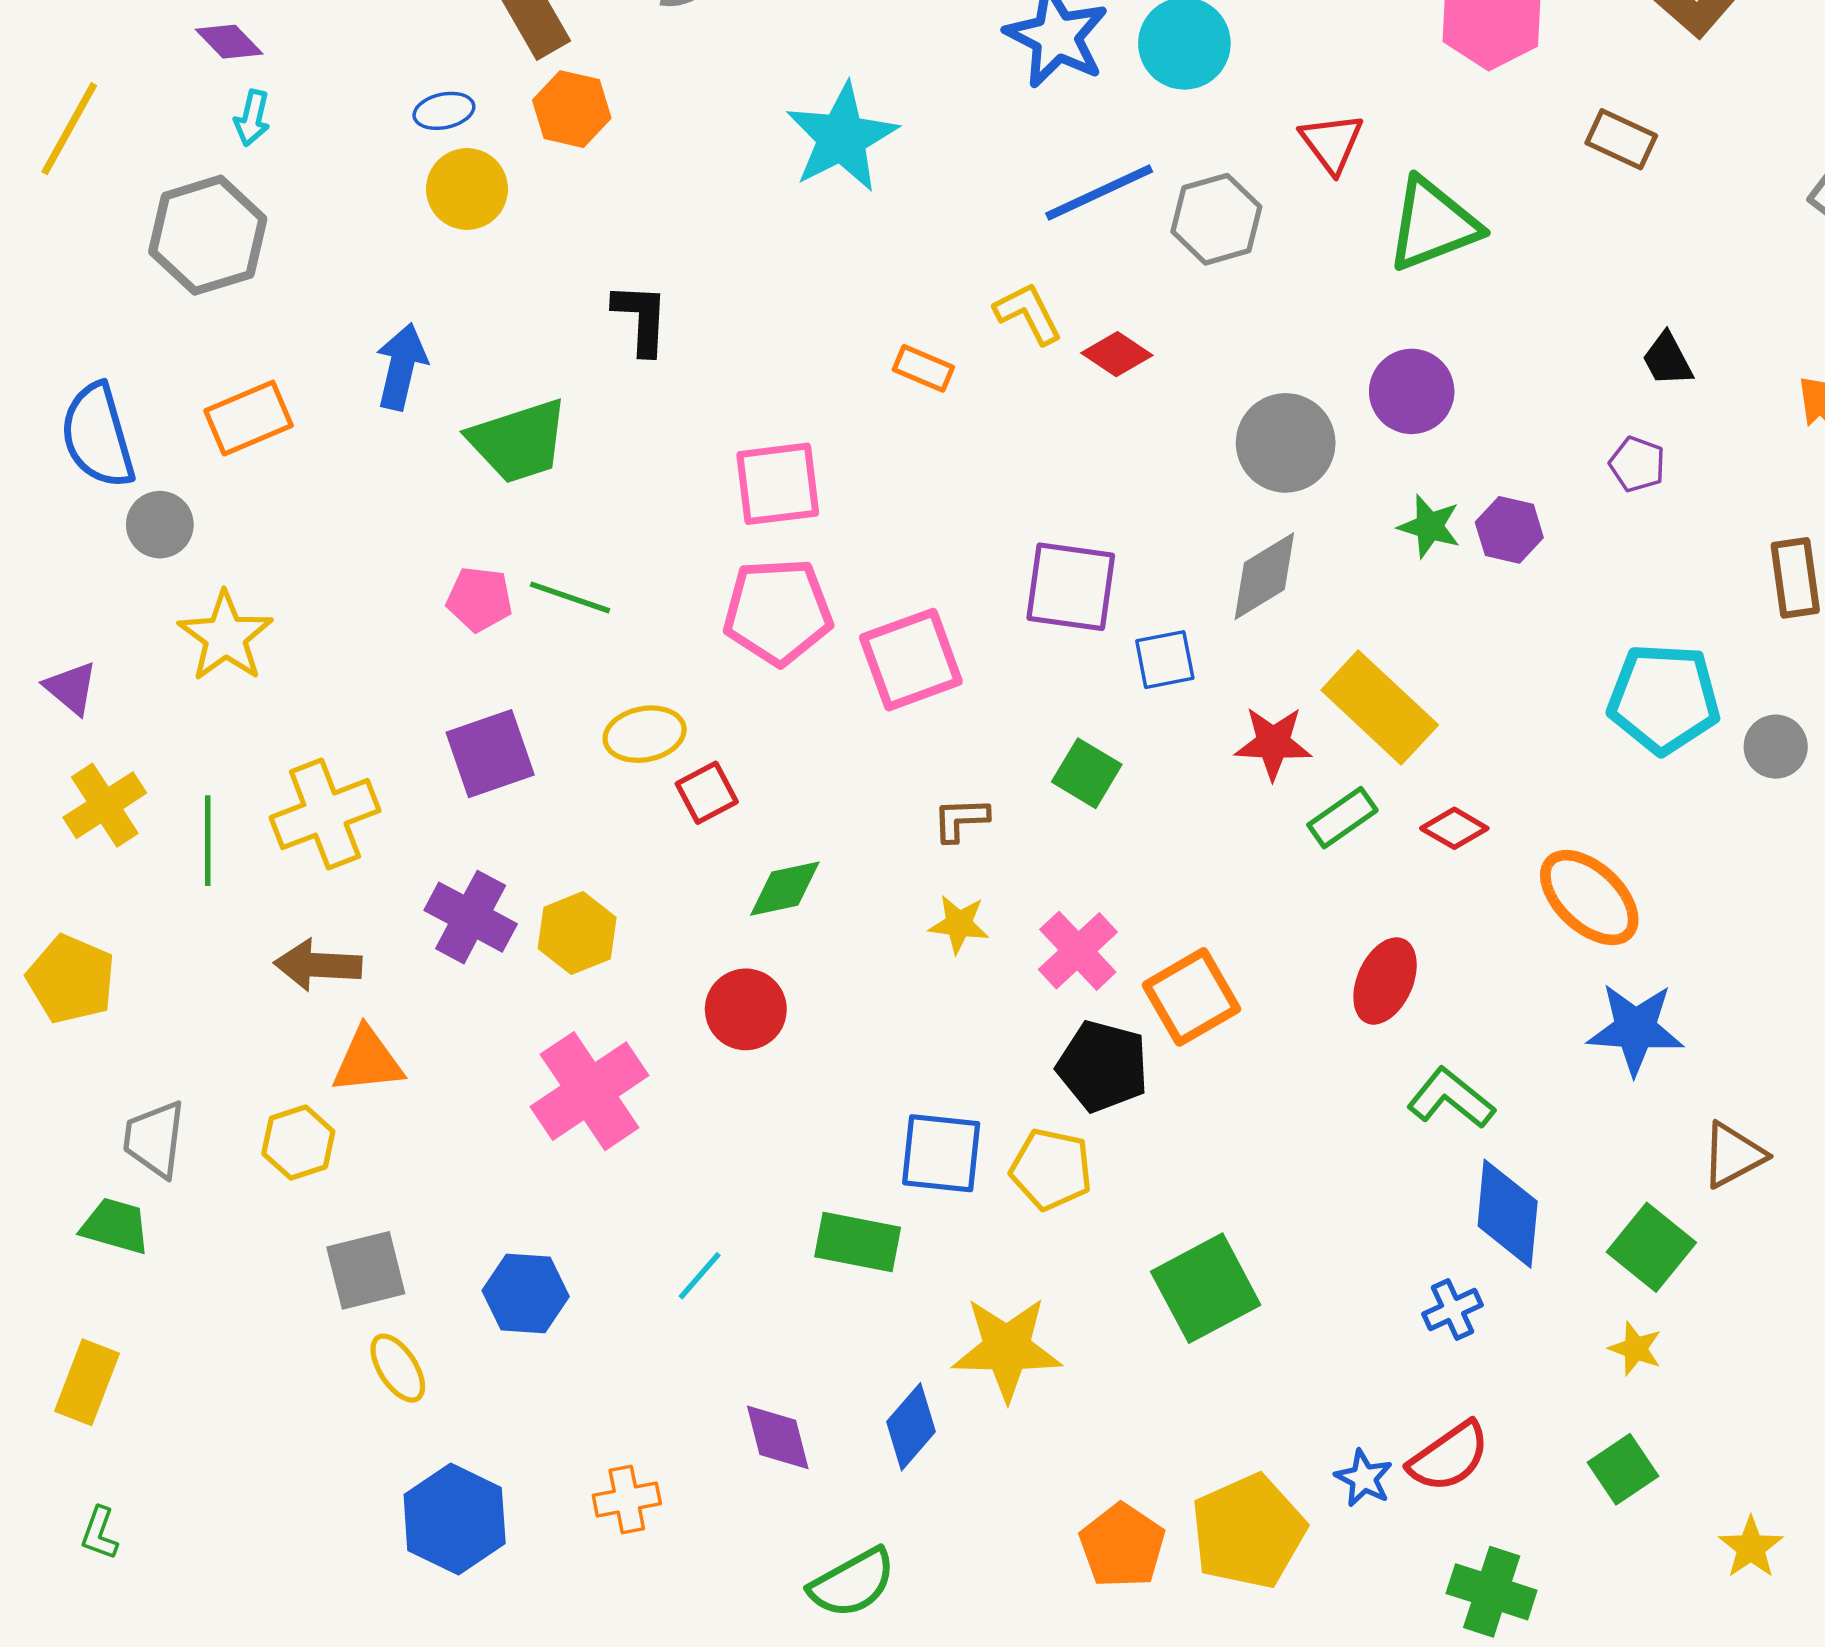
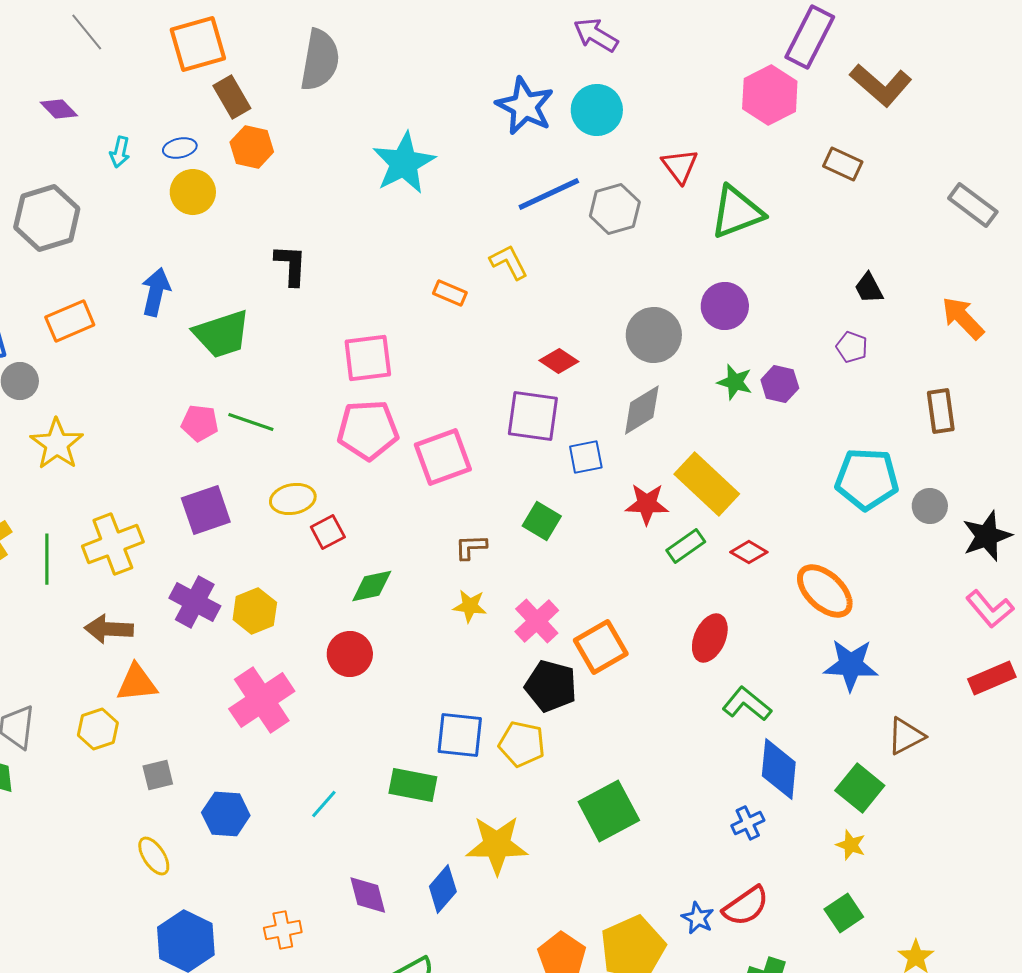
cyan arrow: (252, 118) -> (120, 152), moved
red diamond: (1117, 354) -> (559, 361), moved
gray square: (366, 1270) -> (158, 775), moved, size x0.7

